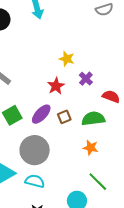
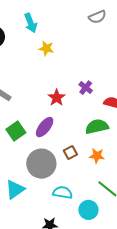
yellow star: (67, 59) -> (46, 48), moved
brown square: (64, 117) -> (70, 152), moved
cyan semicircle: (35, 181) -> (63, 193), moved

